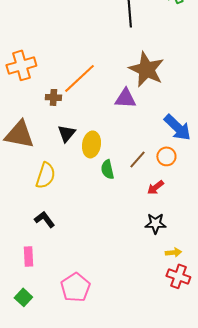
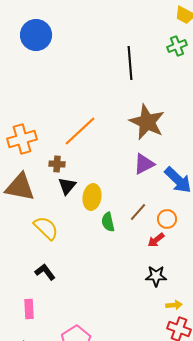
orange cross: (21, 65) -> (22, 139), moved
brown cross: (53, 97) -> (57, 164), moved
purple triangle: (125, 98) -> (144, 164), moved, turned -30
orange circle: (166, 156) -> (167, 219), moved
yellow semicircle: (45, 175) -> (46, 228), turned -64

